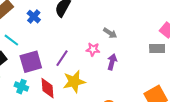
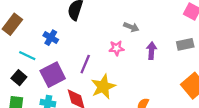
blue cross: (34, 17) -> (51, 38), moved
gray rectangle: (157, 48) -> (185, 44), moved
purple arrow: (112, 62) -> (151, 51), moved

